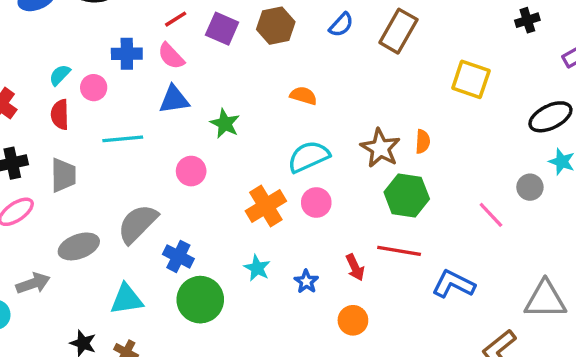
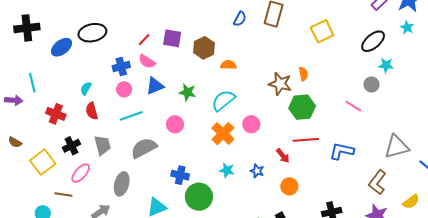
brown hexagon: (276, 26) -> (204, 48), moved
yellow square: (471, 79) -> (322, 31), turned -30
pink circle: (94, 88) -> (124, 89), moved
cyan semicircle: (309, 157) -> (223, 100), moved
gray semicircle: (138, 224) -> (144, 148), moved, turned 32
gray ellipse: (79, 246) -> (122, 184), turned -40

